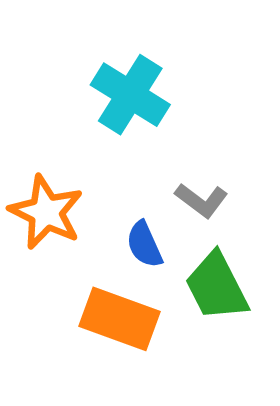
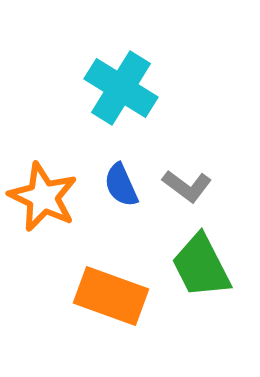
blue semicircle: (144, 245) -> (121, 185), moved

